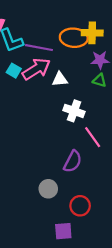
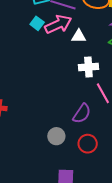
white cross: (74, 111) -> (88, 67), turned -30
red circle: (80, 206) -> (88, 144), moved

